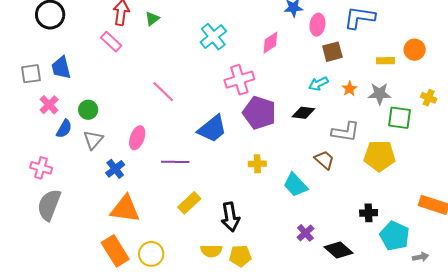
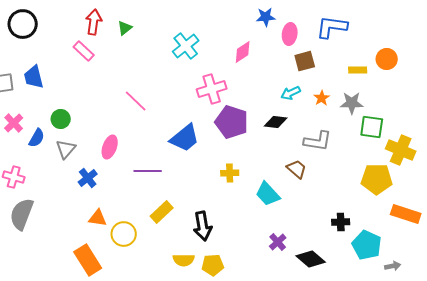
yellow cross: (429, 98) -> (401, 150), moved, size x1.8
pink cross: (49, 105) -> (14, 123), moved
yellow pentagon: (380, 156) -> (377, 179), moved
orange triangle: (125, 209) -> (98, 218), size x0.6
yellow circle: (151, 254) -> (124, 234), moved

